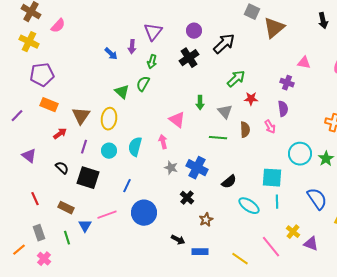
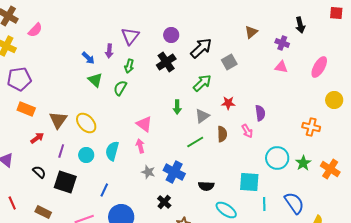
gray square: (252, 12) -> (229, 62), moved, turned 35
brown triangle: (274, 28) -> (251, 32), size x0.6
green arrow: (236, 79) -> (202, 83), moved
purple cross: (287, 83) -> (282, 43), moved
green triangle: (122, 92) -> (95, 80), moved
gray triangle: (225, 112) -> (202, 116), turned 35
yellow ellipse: (109, 119) -> (86, 123), turned -50
pink triangle: (177, 120) -> (144, 124), moved
green line: (218, 138) -> (195, 142), turned -36
black semicircle: (229, 182) -> (206, 186), turned 42
cyan line: (277, 202) -> (264, 204), moved

